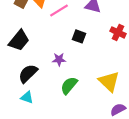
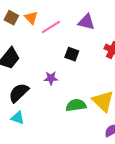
green semicircle: (69, 85) -> (76, 105), moved, turned 42

